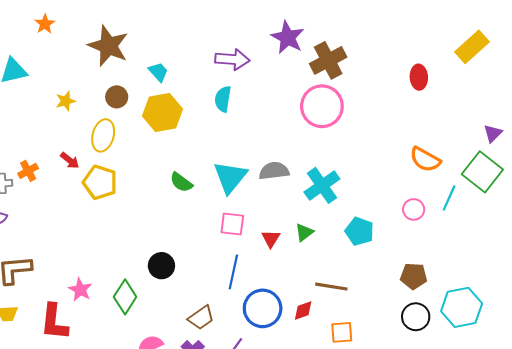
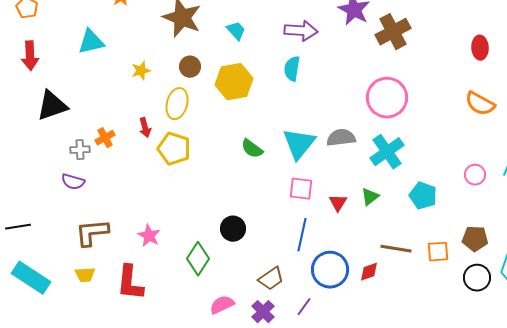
cyan trapezoid: (158, 72) -> (236, 31), moved
pink circle: (322, 106) -> (387, 98), moved
orange semicircle: (425, 159) -> (480, 104), moved
red arrow: (70, 160) -> (145, 128), turned 36
pink star: (80, 290) -> (149, 236), moved
orange square: (342, 332) -> (438, 252), moved

